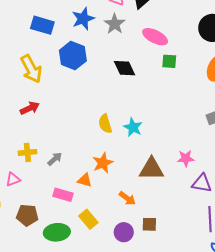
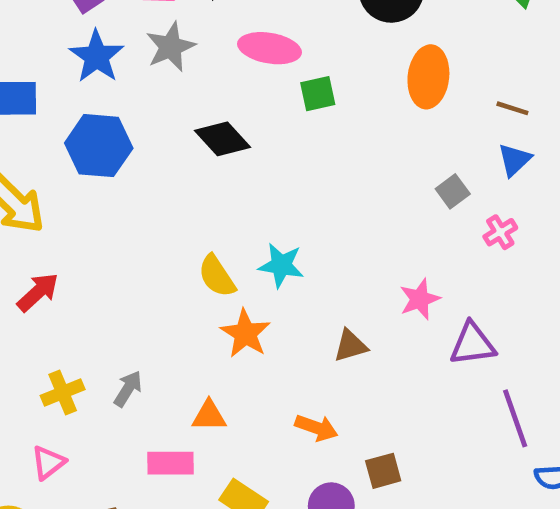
gray star: (115, 24) -> (171, 47), turned 30
orange star: (103, 163) -> (245, 333), moved
brown triangle: (151, 169) -> (350, 346), size x0.6

